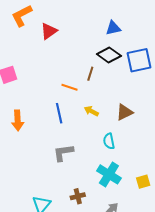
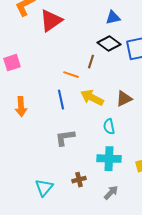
red triangle: (49, 31) -> (51, 21), size x1.4
yellow arrow: (91, 111) -> (92, 98), size x1.6
cyan cross: (109, 174) -> (109, 159), turned -30

